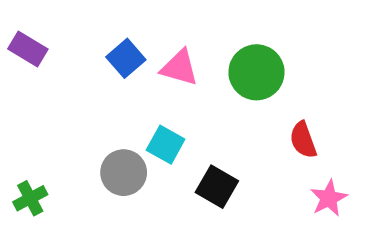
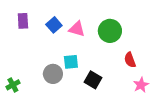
purple rectangle: (28, 49) -> (23, 21), moved, turned 56
cyan square: (166, 145) -> (71, 62), turned -35

